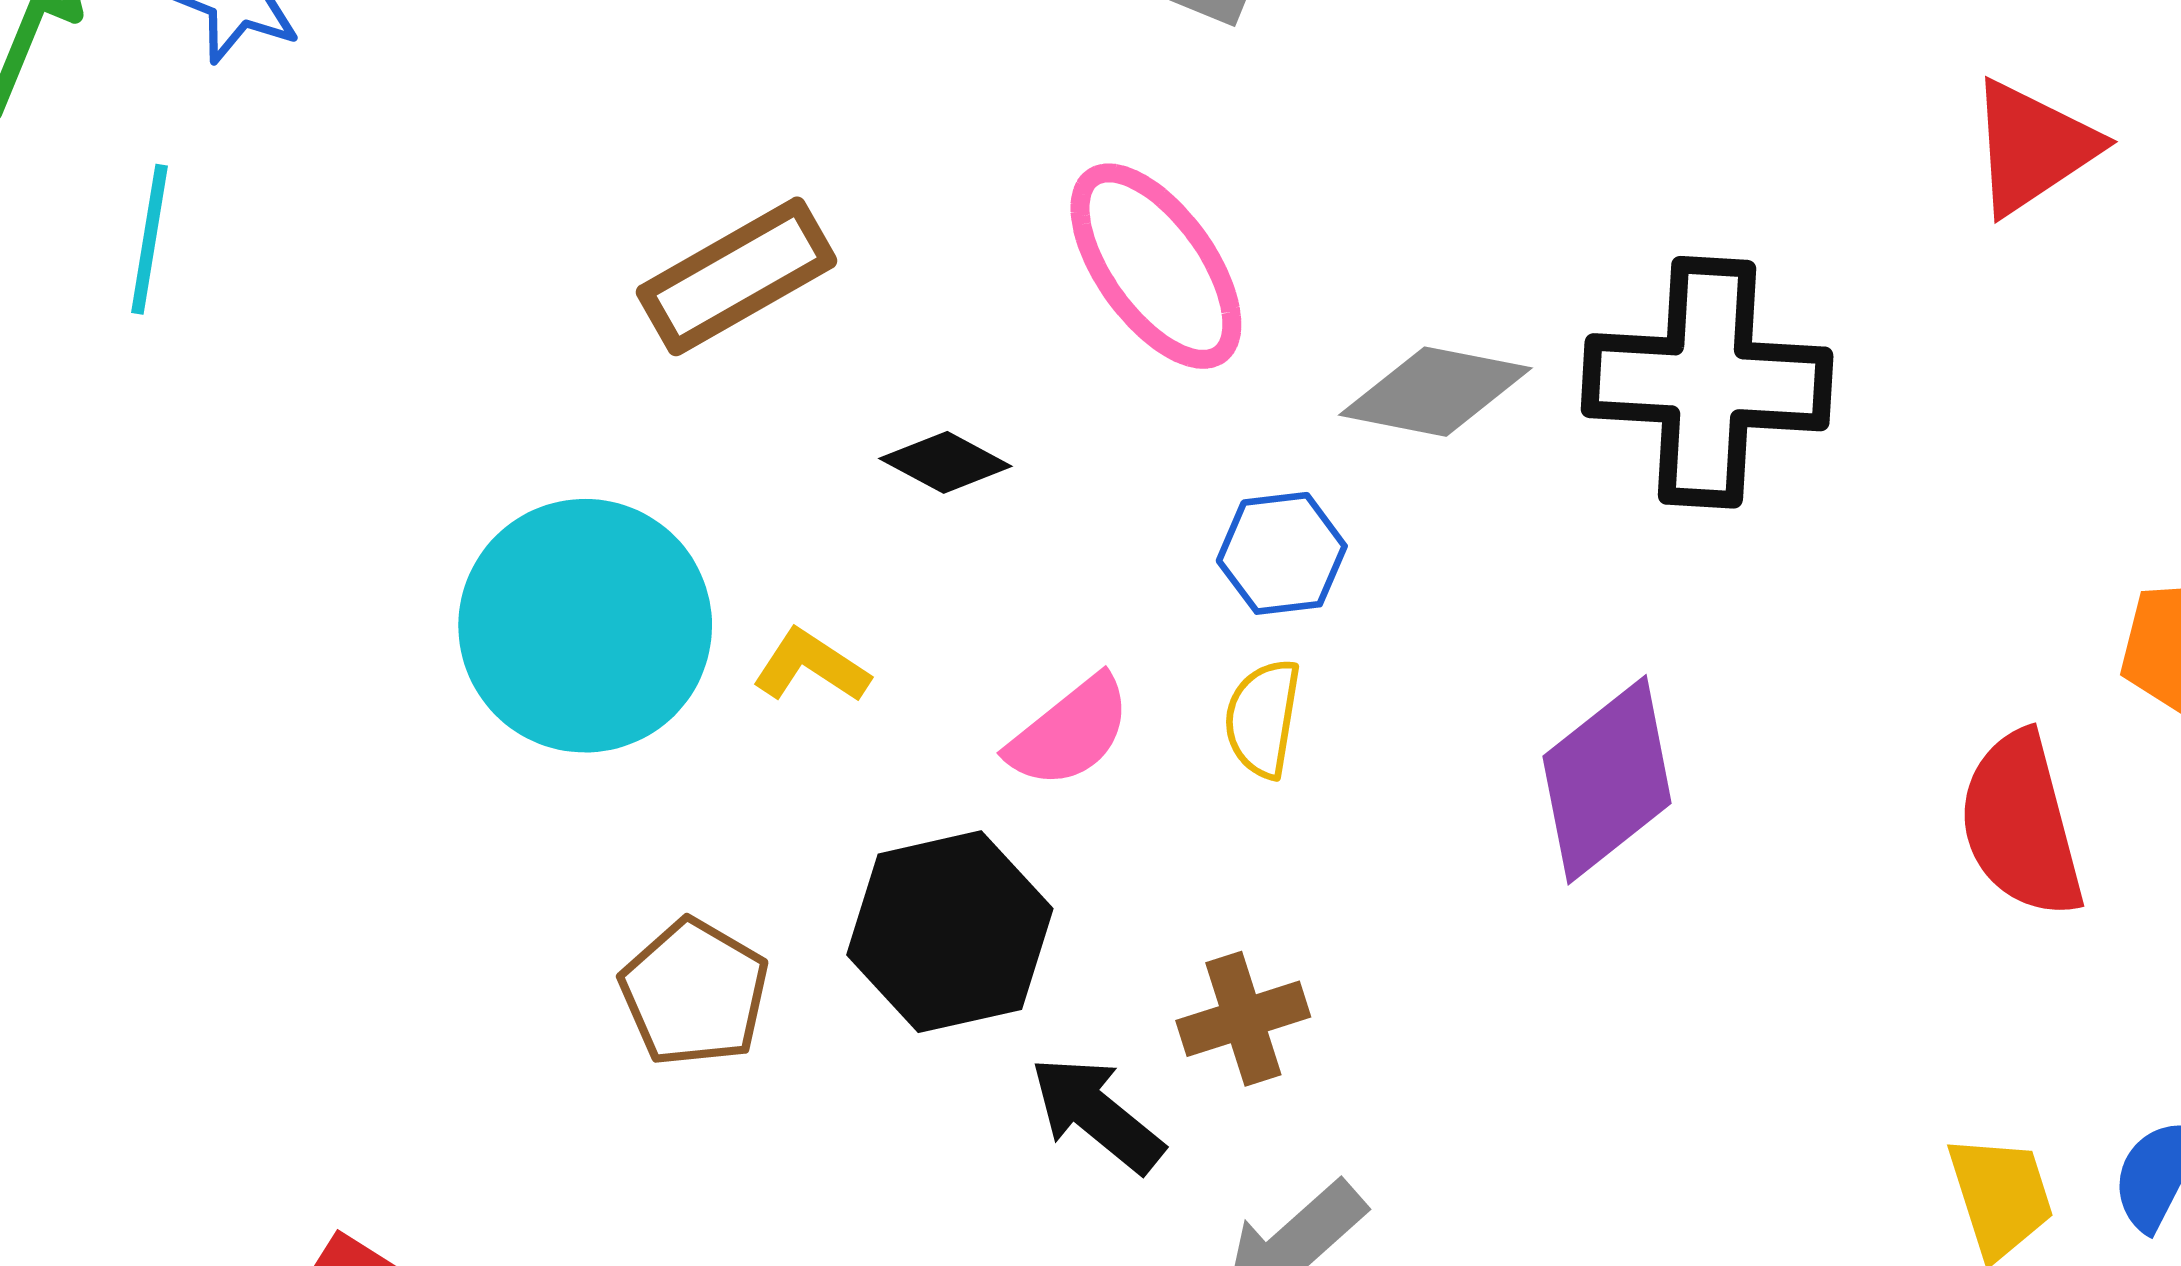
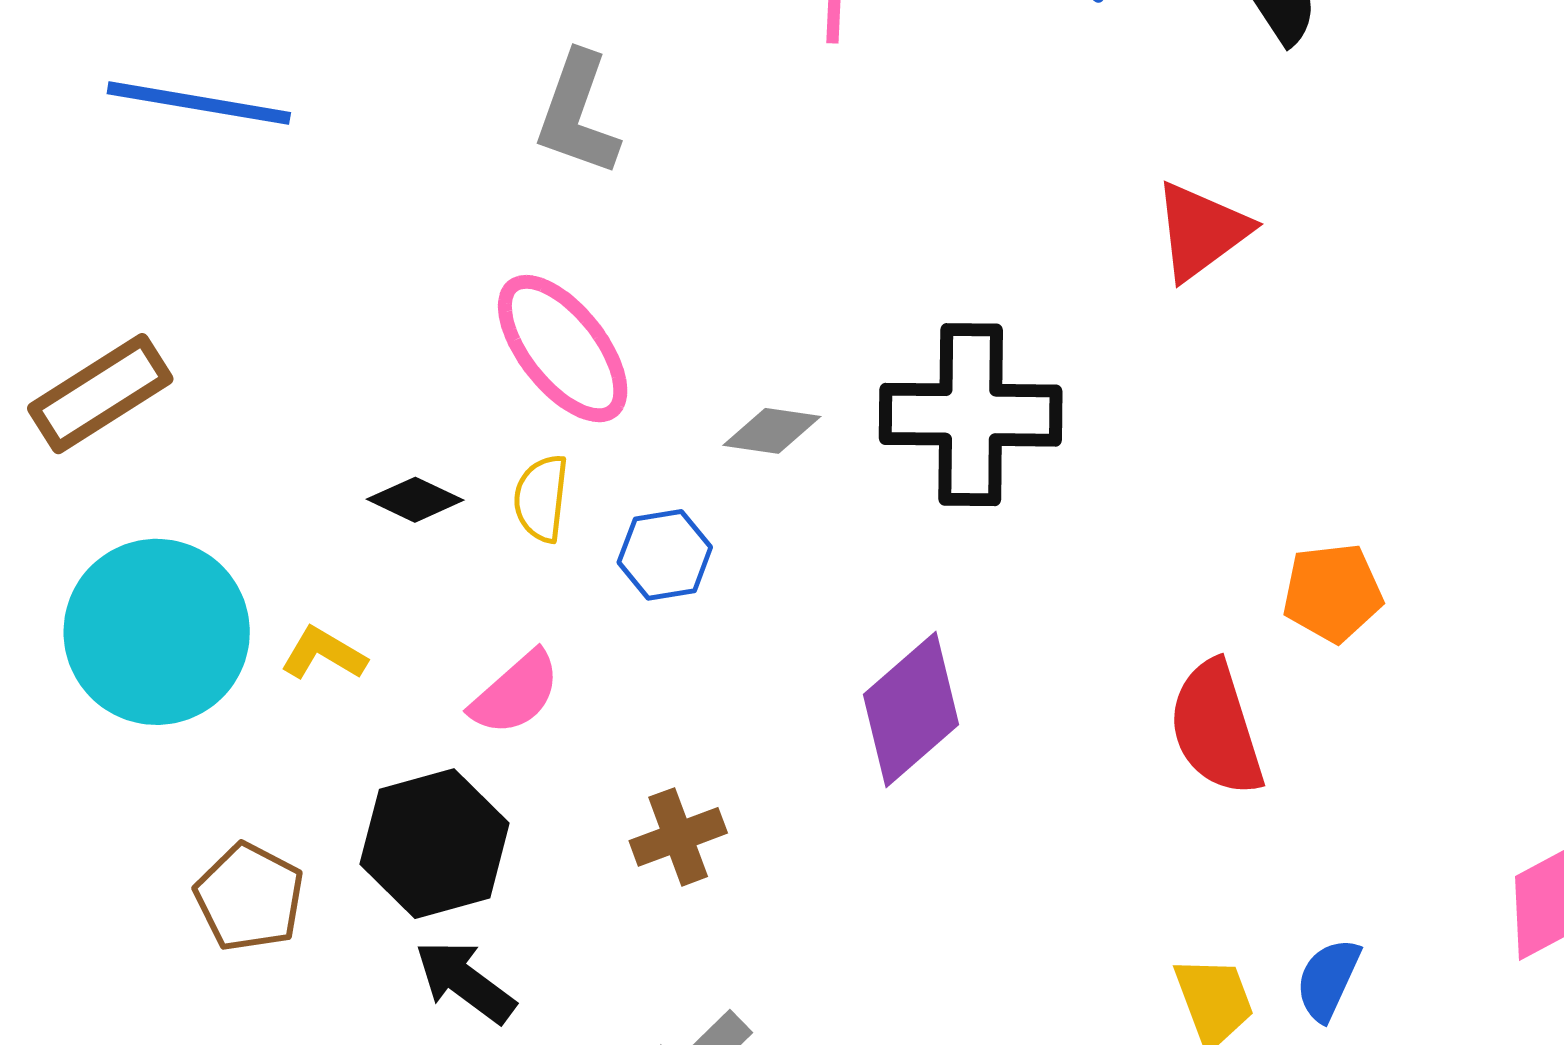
brown rectangle: (737, 276) -> (100, 394), moved
gray diamond: (1435, 392) -> (772, 431), size x0.7
yellow semicircle: (1263, 718) -> (541, 498), moved
brown cross: (1243, 1019) -> (678, 837), moved
black arrow: (1097, 1114) -> (465, 982), moved

